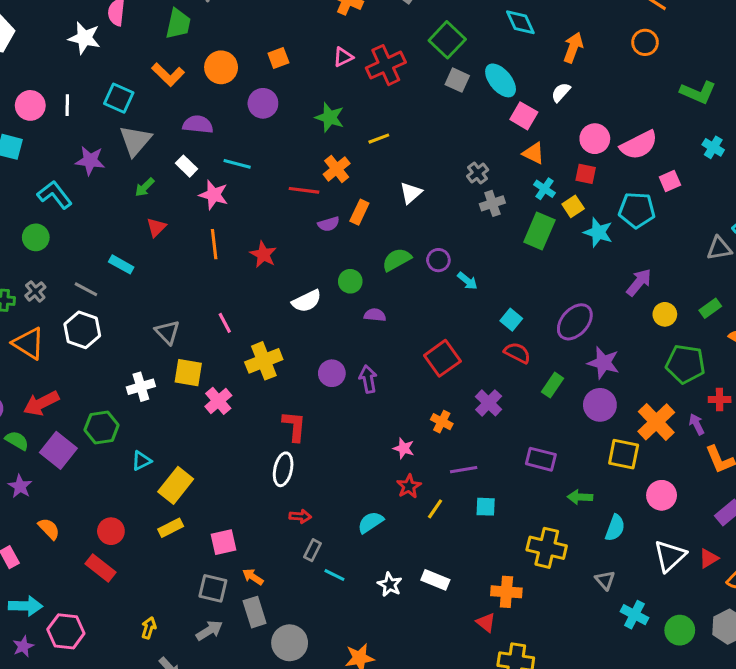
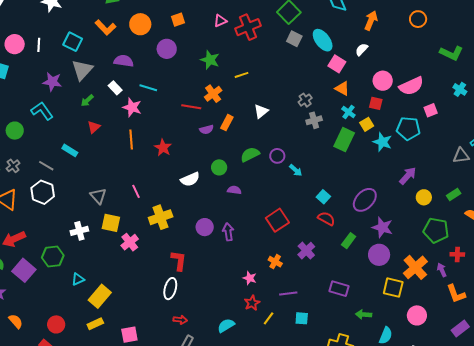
cyan L-shape: (55, 195) -> (42, 111), moved

